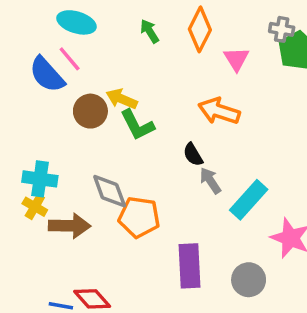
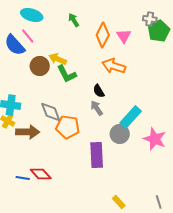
orange diamond: (200, 29) -> (103, 35), moved
gray arrow: (210, 181) -> (97, 108), moved
gray circle: (249, 280) -> (120, 134), moved

